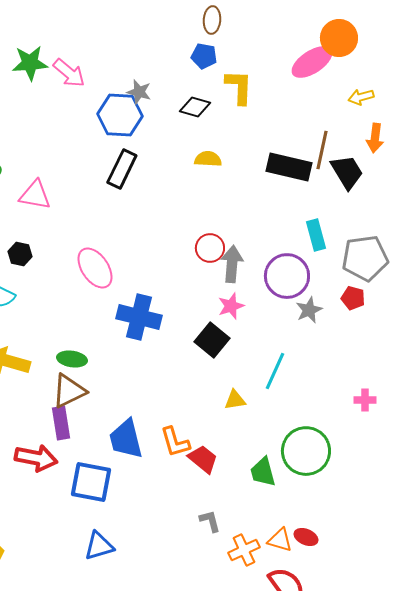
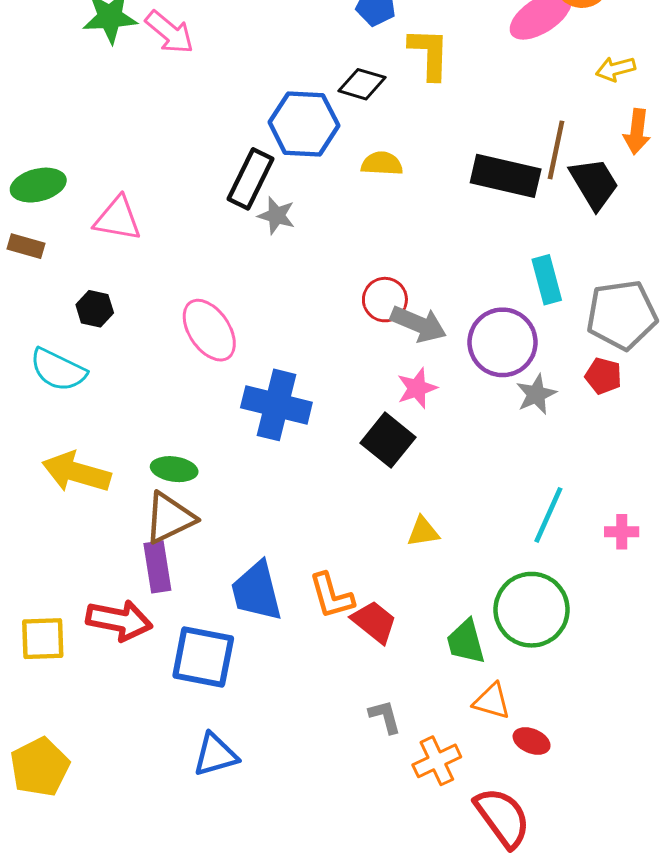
gray star: (139, 92) -> (276, 216), moved
blue hexagon: (120, 115) -> (304, 124), moved
gray arrow: (232, 264) -> (419, 324), turned 108
cyan line: (275, 371) -> (548, 515), moved
orange triangle: (280, 540) -> (492, 701), moved

